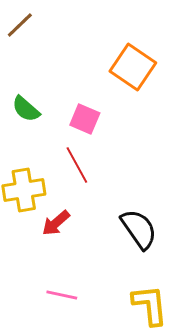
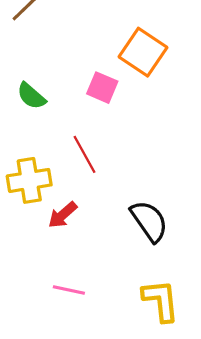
pink square: (85, 119) -> (102, 88), moved

